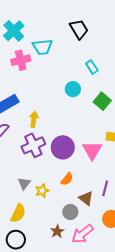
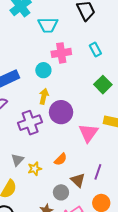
pink cross: (21, 60) -> (61, 53), moved
cyan circle: (73, 89) -> (43, 70), moved
yellow arrow: (34, 119) -> (44, 96), moved
purple circle: (63, 147) -> (61, 112), moved

